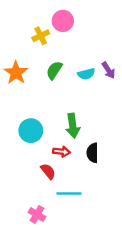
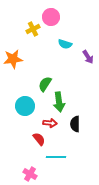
green semicircle: (54, 70) -> (45, 84), moved
orange star: (16, 73) -> (13, 59), turned 30
cyan semicircle: (86, 74) -> (65, 44), moved, turned 32

